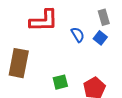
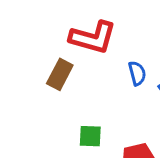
brown rectangle: (19, 63) -> (60, 74), moved, size x0.7

